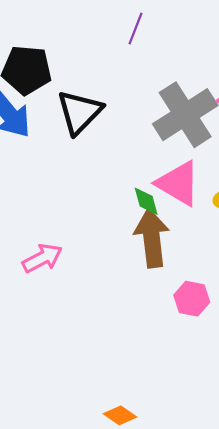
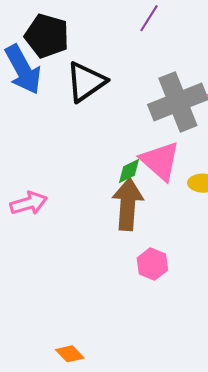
green diamond: (146, 201) -> (129, 171), turned 68

